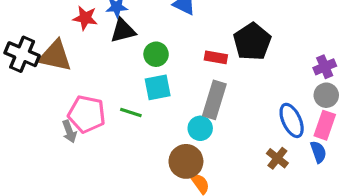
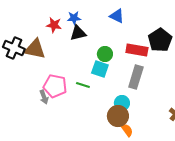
green circle: (156, 54) -> (105, 54), moved
red rectangle: (216, 57) -> (137, 50), size x1.5
cyan square: (158, 87) -> (100, 69), turned 30
cyan circle: (200, 128) -> (122, 103), moved

